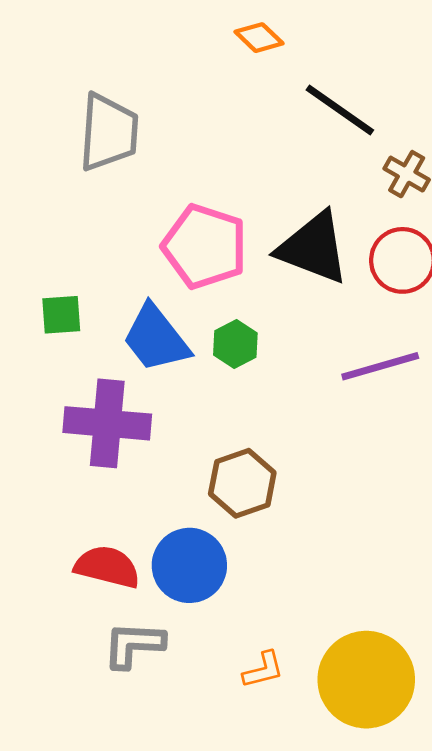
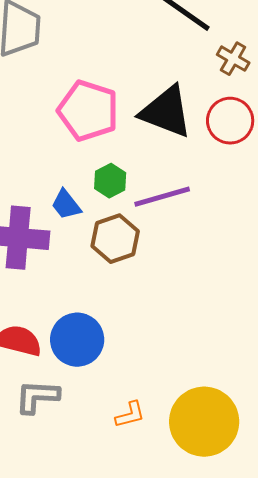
blue trapezoid: (156, 338) -> (66, 205), moved, size x0.6
purple line: (380, 366) -> (162, 197), moved
brown hexagon: (242, 483) -> (115, 239), moved

